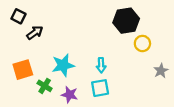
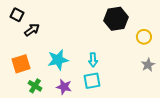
yellow circle: (142, 43) -> (144, 37), moved
green cross: (45, 86) -> (35, 86), moved

